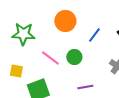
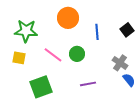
blue line: (94, 35) -> (97, 32), turned -42
yellow square: (16, 71) -> (19, 58), moved

